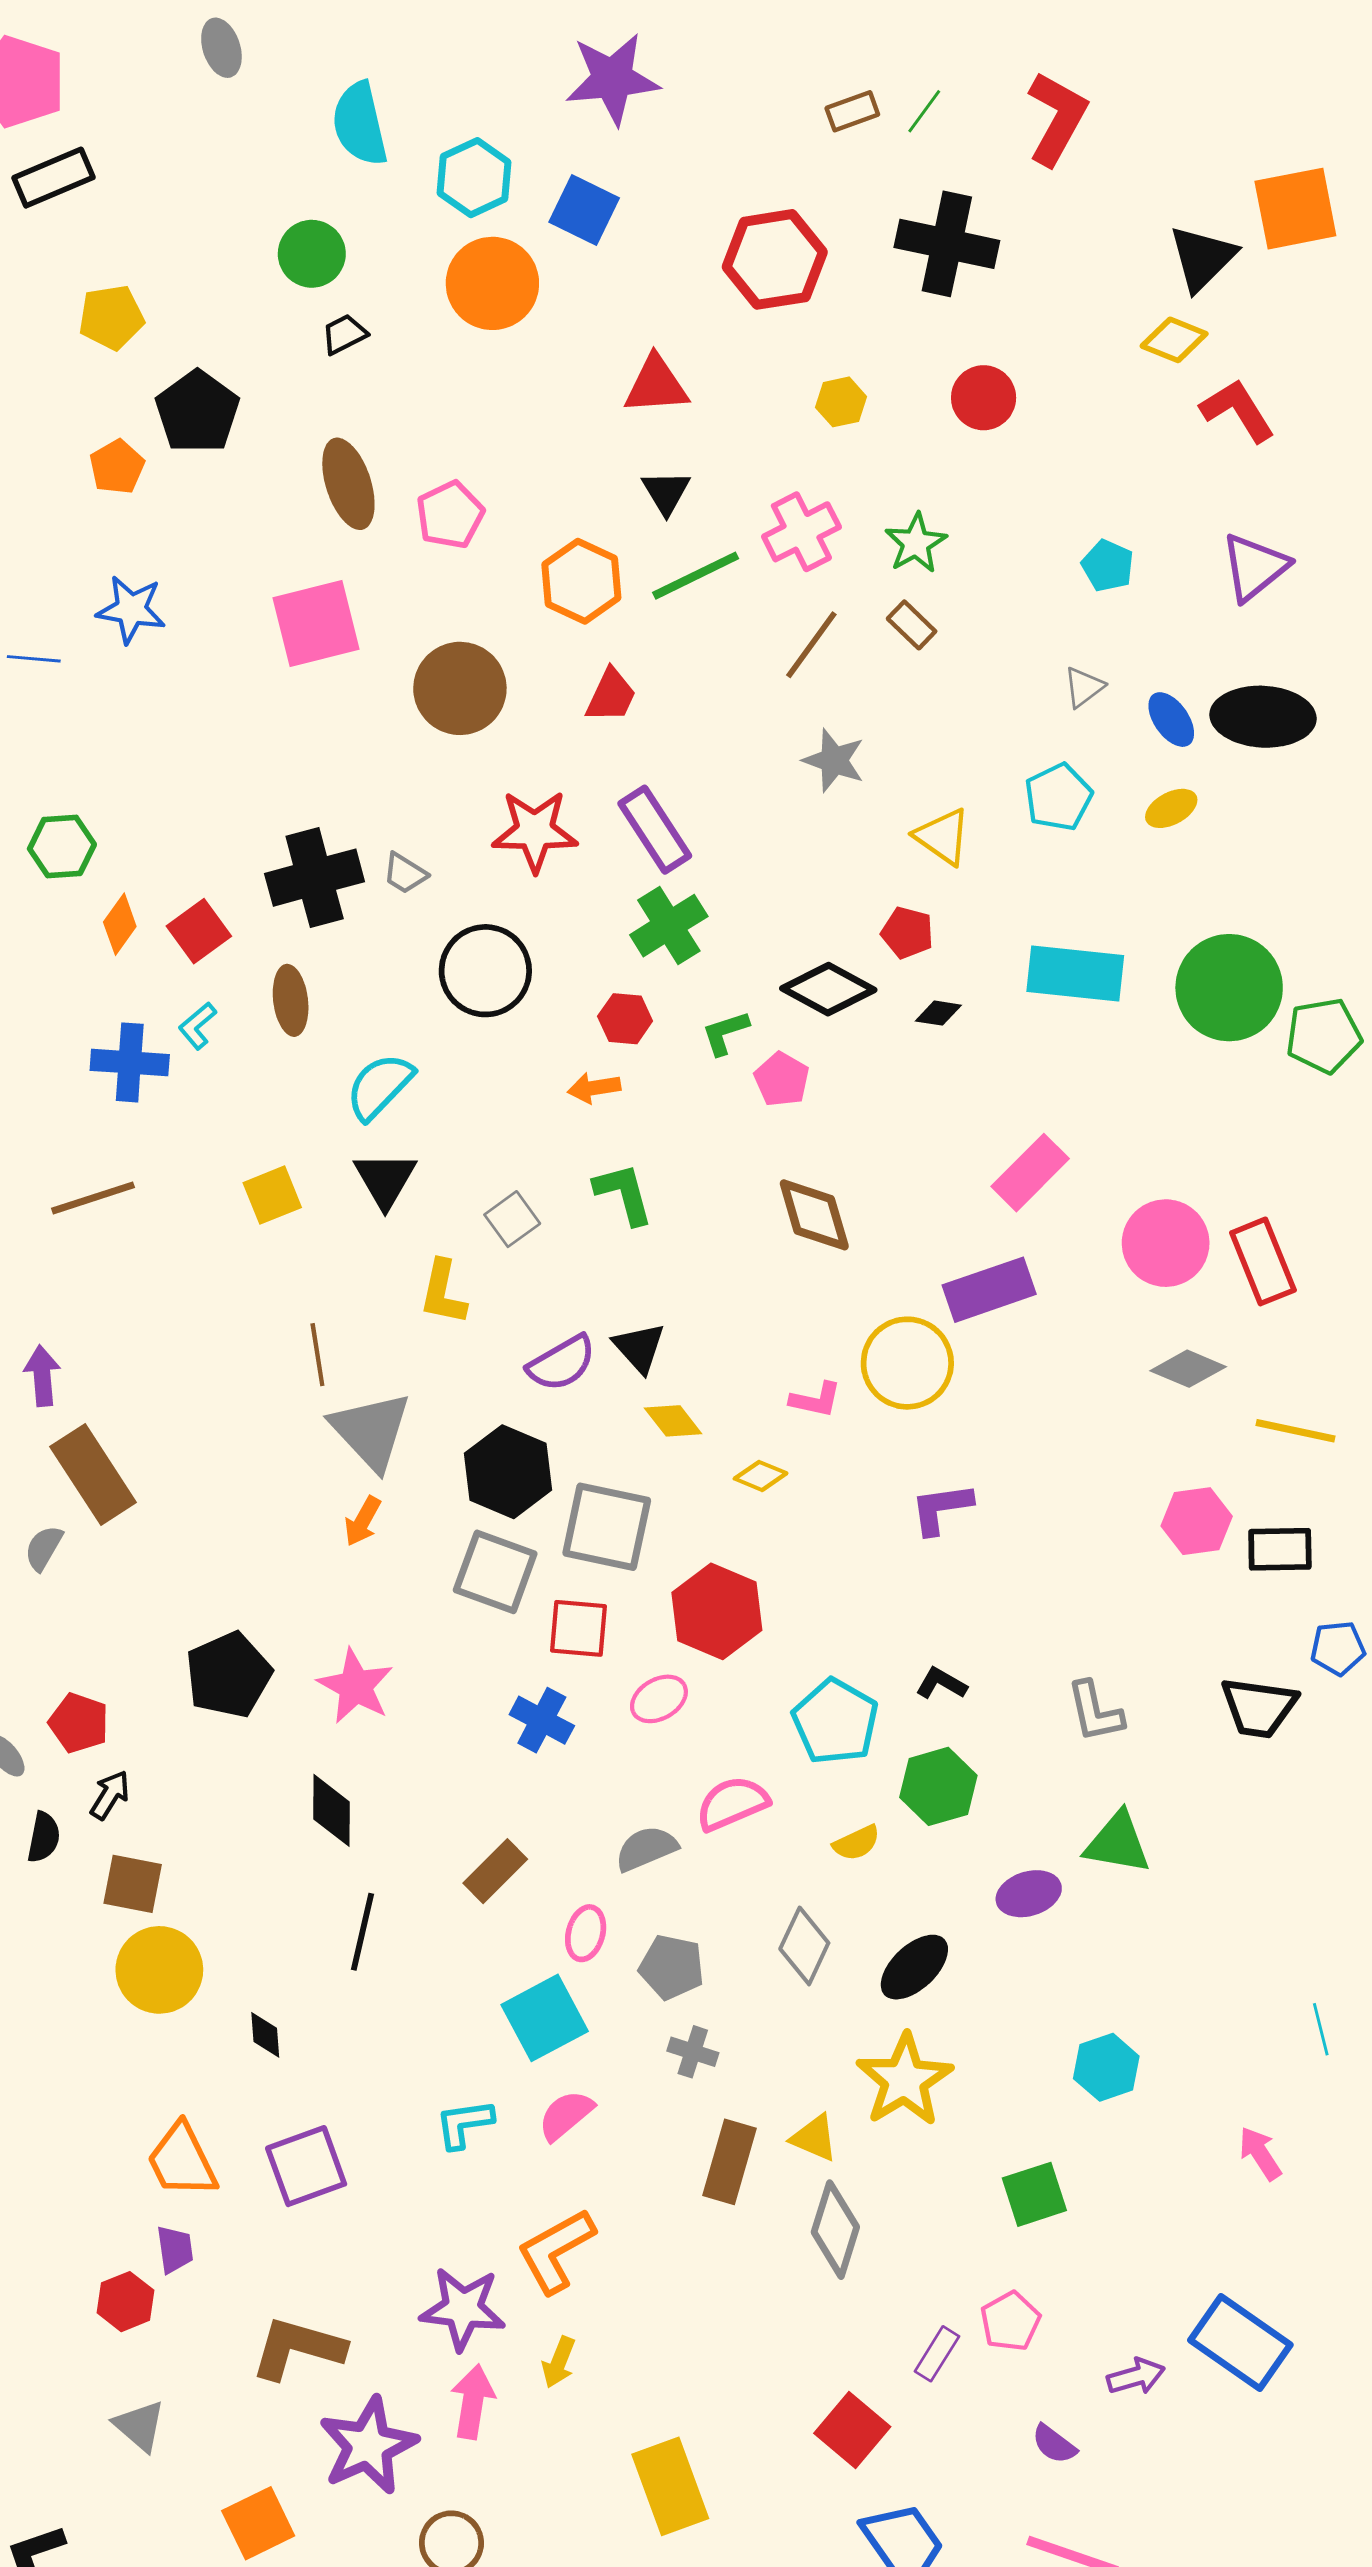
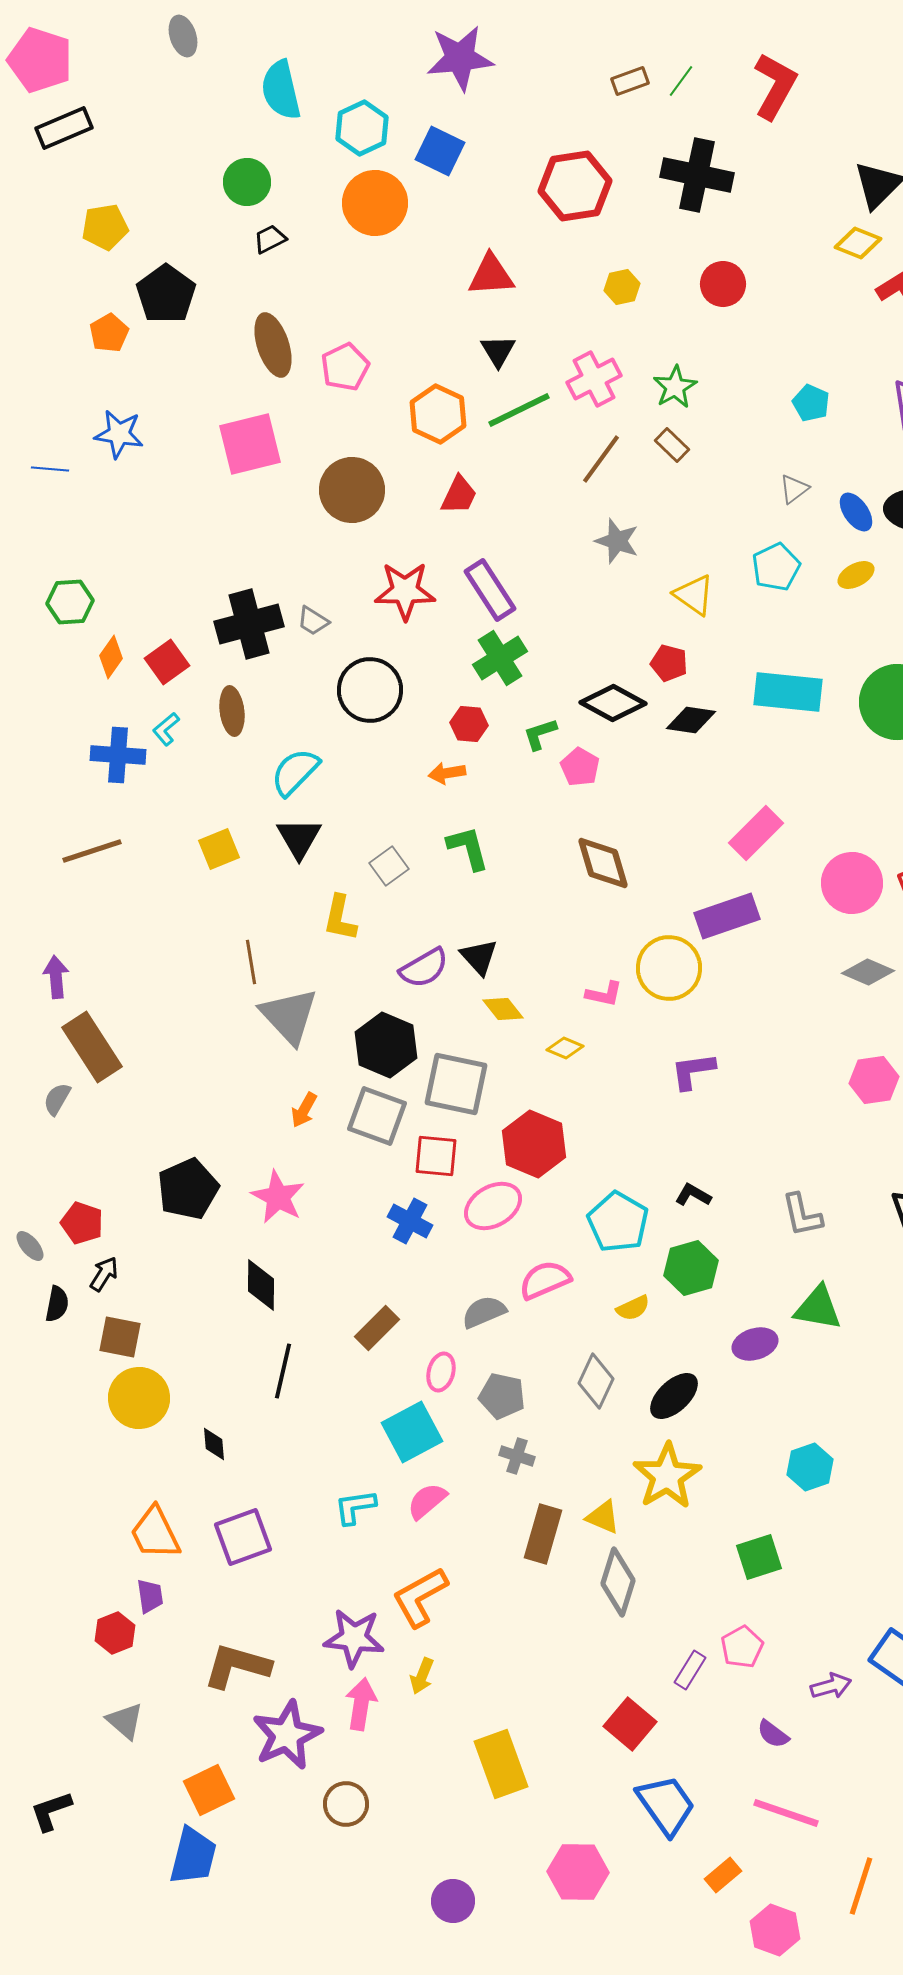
black diamond: (938, 1013) -> (691, 720), size x1.5
orange arrow: (363, 1521) -> (304, 1110), moved
pink ellipse: (659, 1699) -> (493, 1206), size x1.4

